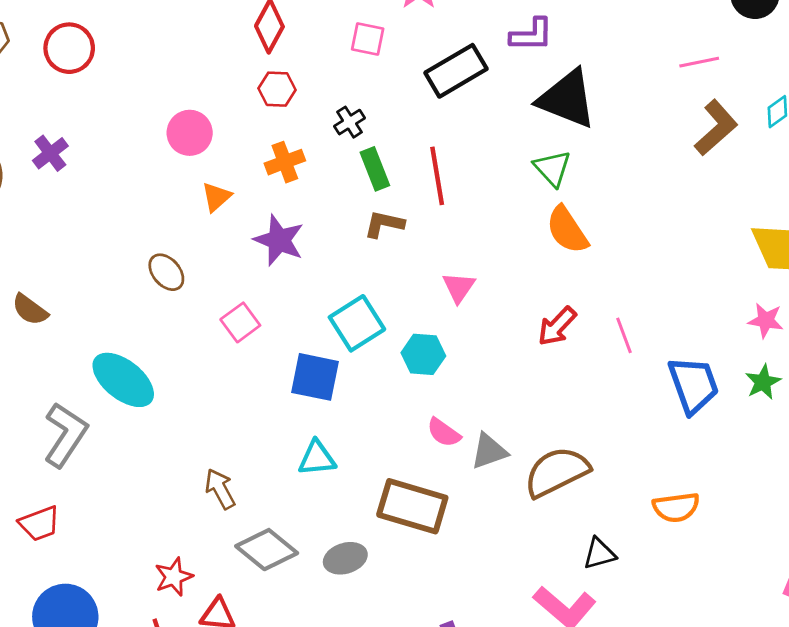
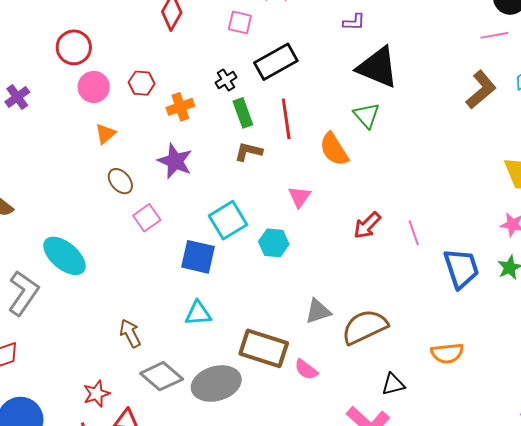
purple L-shape: (532, 35) -> (354, 22), size x0.7
red circle: (69, 48) -> (74, 47), moved
pink line: (699, 62) -> (494, 35), moved
black rectangle: (456, 71) -> (276, 62), moved
red hexagon: (277, 89) -> (142, 83), moved
pink circle: (190, 133) -> (94, 87), moved
orange triangle: (216, 197) -> (105, 134), moved
orange semicircle: (567, 230) -> (334, 149), moved
brown ellipse: (166, 272) -> (120, 181), moved
pink semicircle: (444, 433) -> (306, 370), moved
gray ellipse: (345, 558) -> (216, 384), size x1.6

